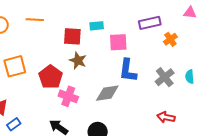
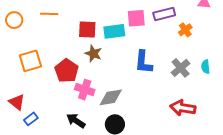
cyan rectangle: (97, 26) -> (114, 31), moved, size x1.5
pink square: (118, 42) -> (136, 18), moved
gray diamond: (107, 93) -> (111, 97), moved
red arrow: (166, 117) -> (183, 108), size x1.4

